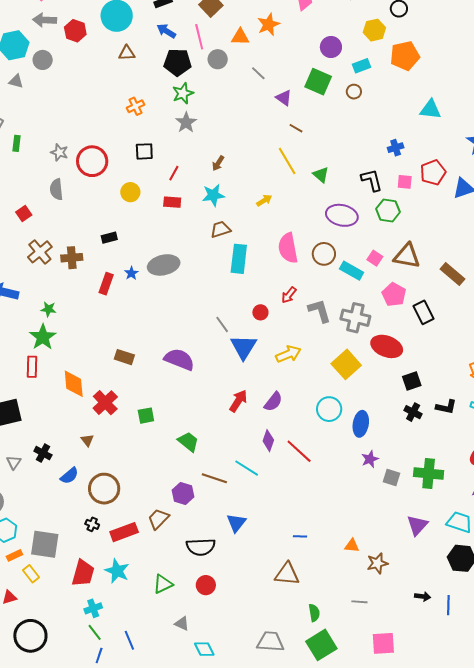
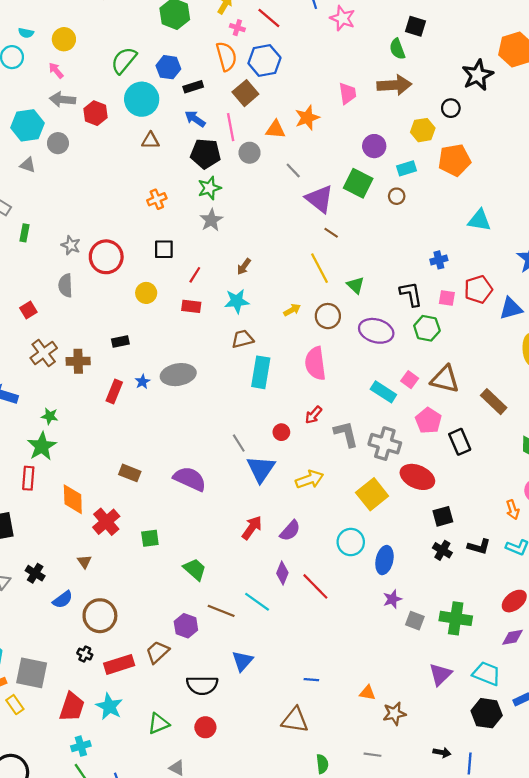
purple triangle: (284, 98) -> (320, 199), size x1.6
brown circle: (324, 254) -> (328, 316), moved

